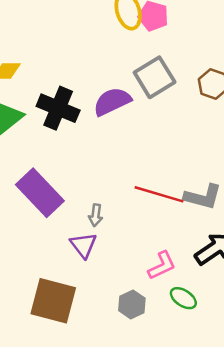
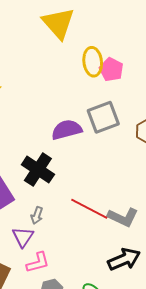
black cross: (58, 108) -> (38, 169), moved
pink L-shape: (162, 265) -> (38, 263), moved

